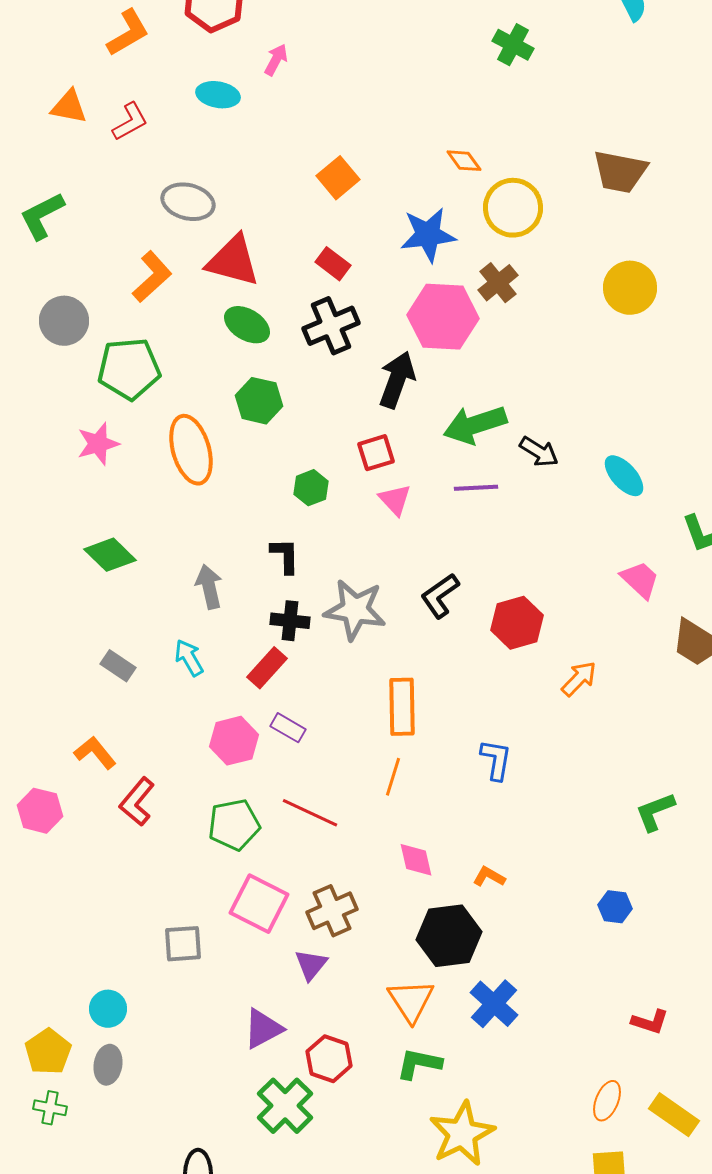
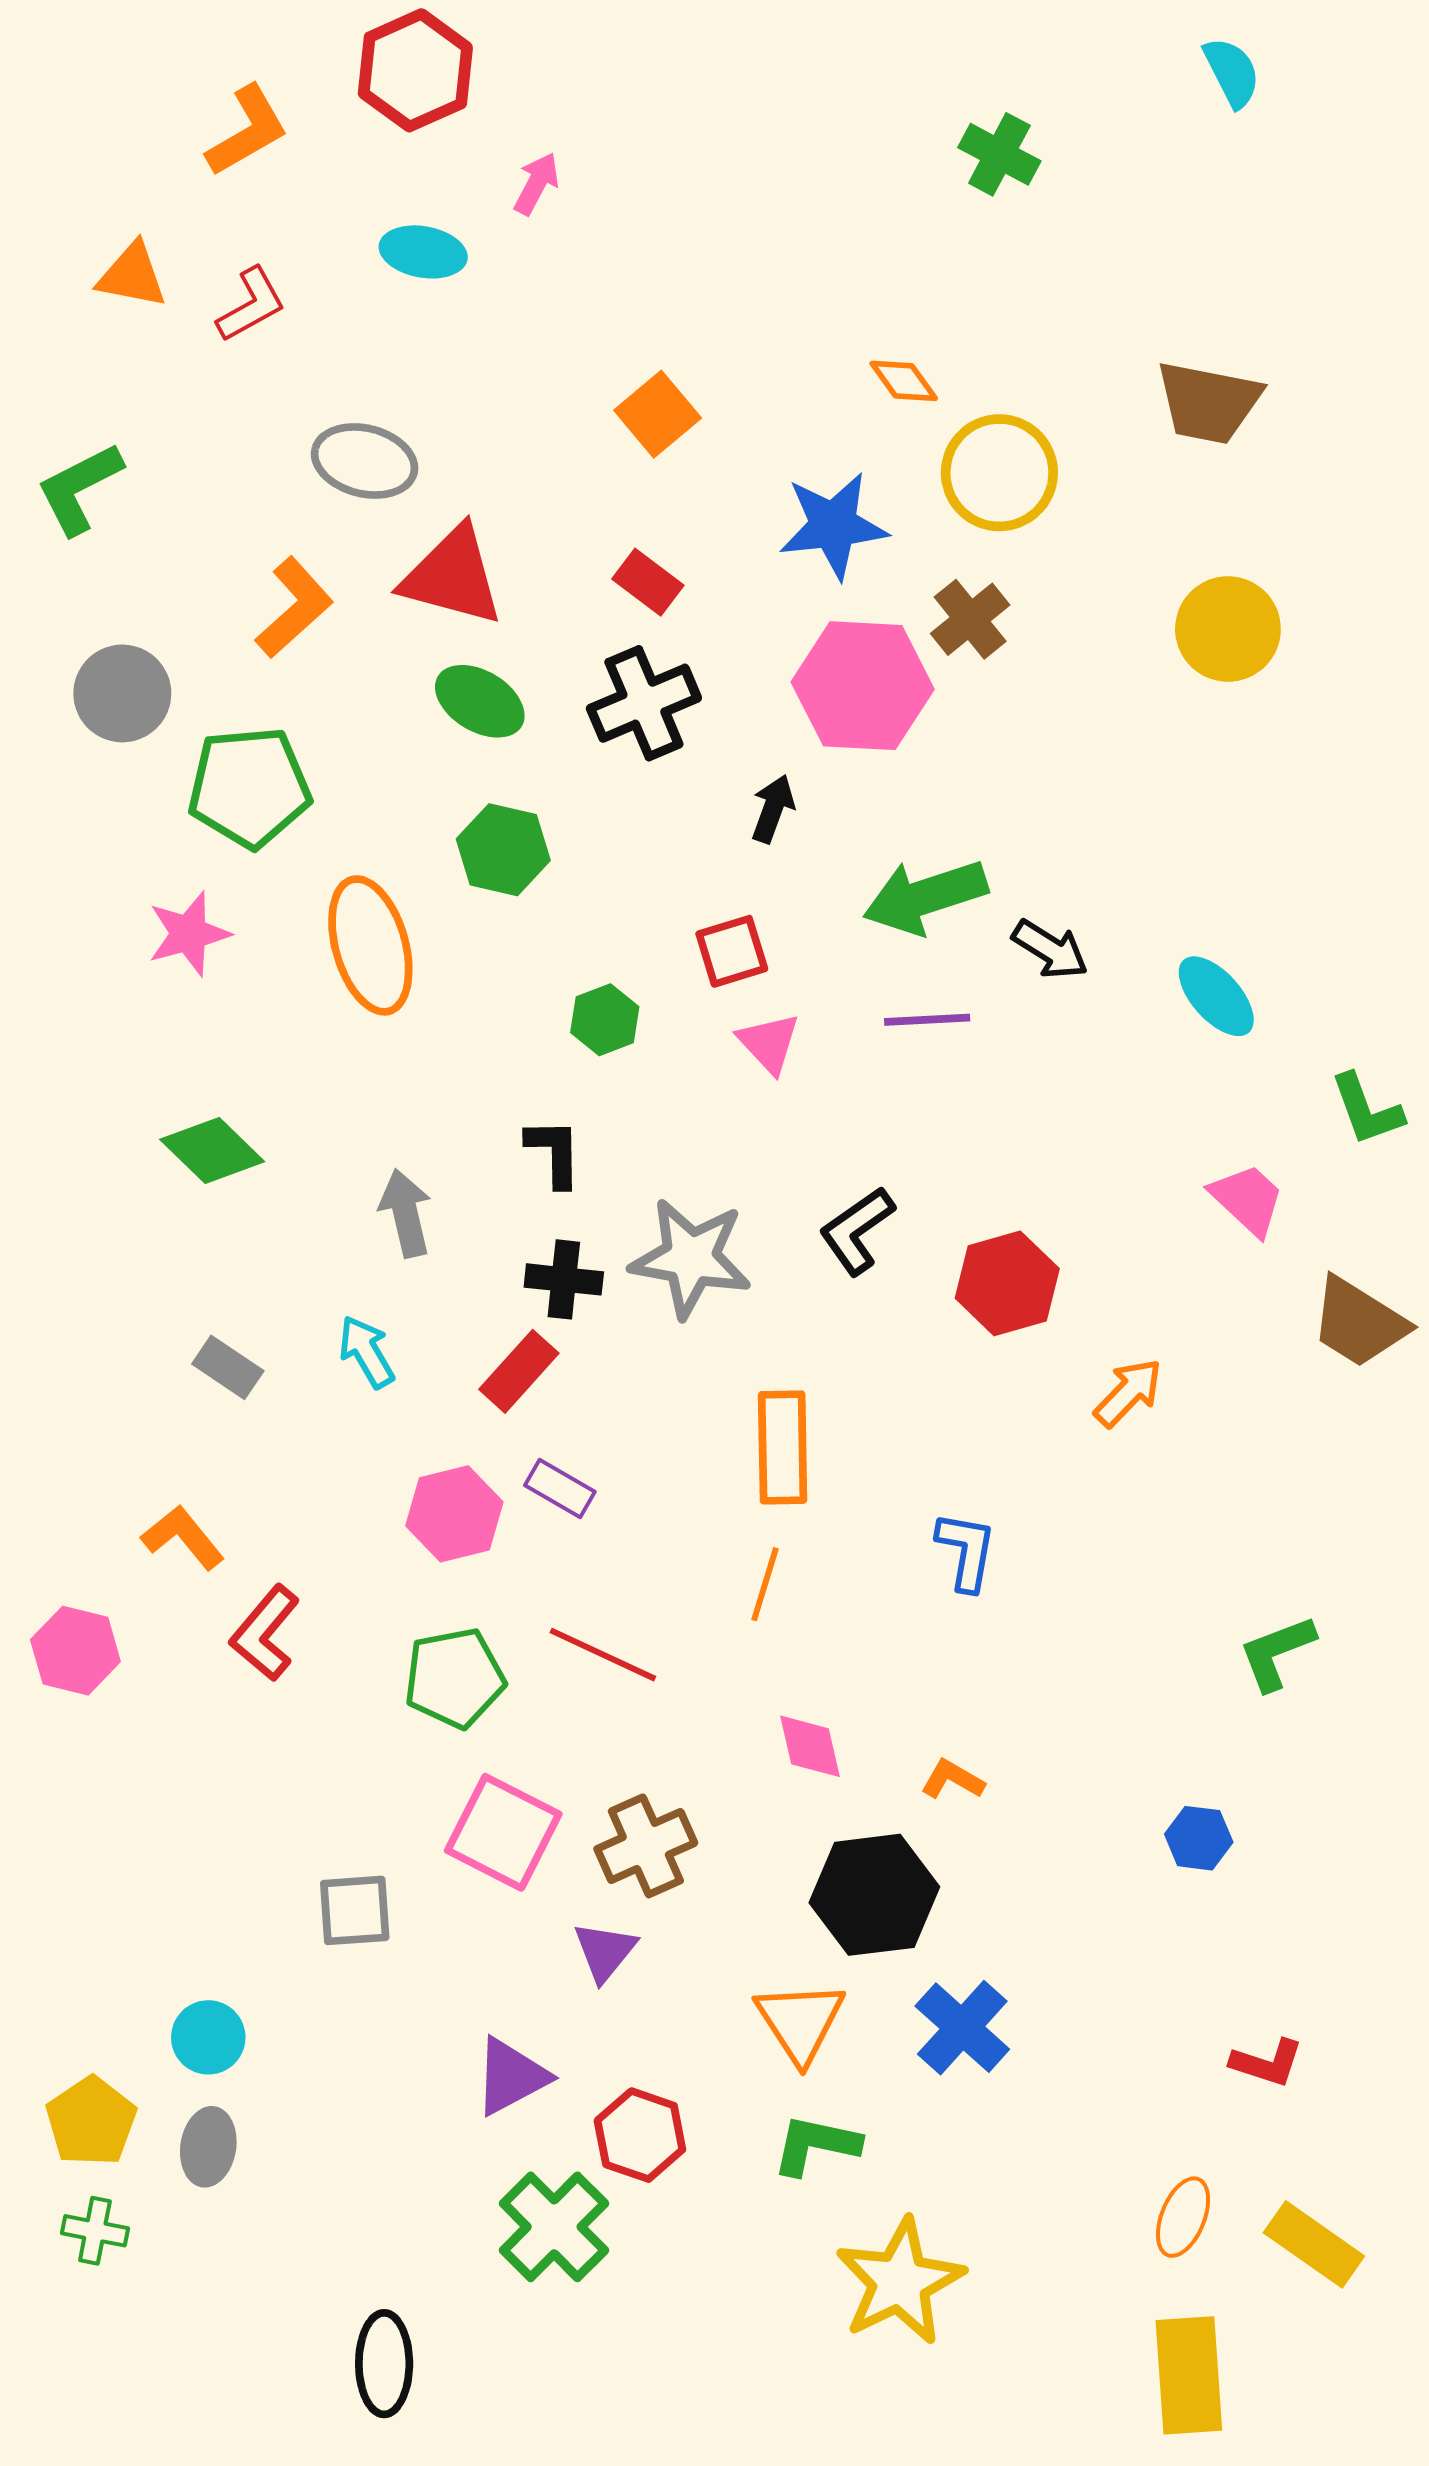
black arrow: (397, 380) -> (773, 809), size x0.6

